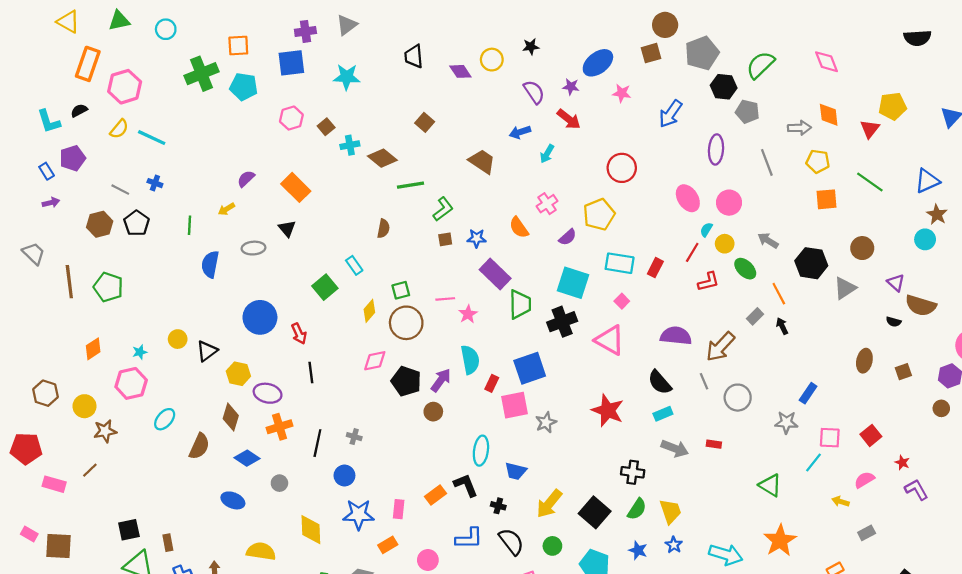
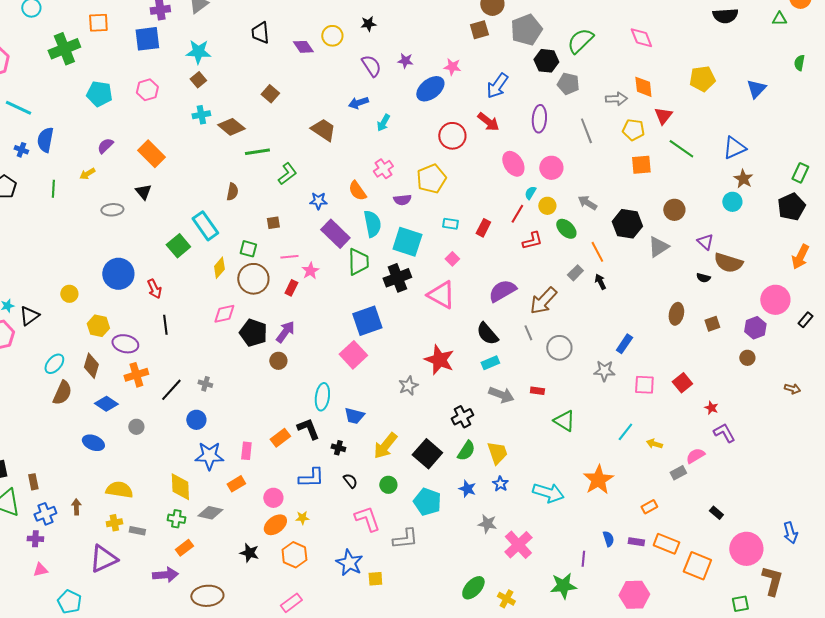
blue ellipse: (598, 63) -> (430, 89), moved
cyan pentagon: (244, 87) -> (99, 94), moved
red arrow: (569, 119) -> (488, 122), moved
brown square: (326, 127) -> (198, 80), moved
red triangle: (870, 129) -> (663, 116), moved
purple semicircle: (568, 237) -> (402, 200), turned 36
brown square: (445, 239) -> (273, 223), moved
cyan rectangle: (620, 263) -> (450, 224), size x0.6
blue semicircle: (210, 264) -> (45, 140), moved
cyan rectangle: (354, 265) -> (205, 226), size x1.6
green square: (401, 290) -> (248, 249), turned 30
purple semicircle: (676, 336) -> (502, 291), turned -36
yellow circle: (178, 339) -> (69, 294), moved
black triangle: (207, 351) -> (29, 316), moved
cyan semicircle: (470, 360) -> (372, 224), moved
red rectangle: (492, 383) -> (291, 288), moved
pink square: (515, 405) -> (353, 355), turned -32
cyan ellipse: (165, 419) -> (54, 364), moved
gray star: (546, 422) -> (408, 386), moved
black line: (317, 443) -> (171, 390), turned 30
cyan line: (813, 463) -> (625, 432), moved
black cross: (633, 472) -> (462, 417), turned -35
pink semicircle: (864, 480) -> (695, 456), moved
green triangle: (770, 485) -> (564, 421), moved
yellow diamond: (311, 530) -> (180, 487), moved
black semicircle: (511, 542) -> (350, 481), size x0.6

